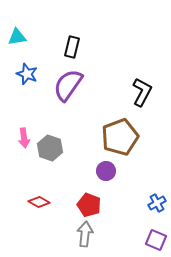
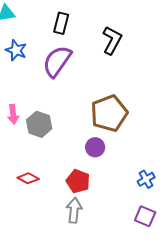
black L-shape: (142, 92) -> (112, 40), moved

